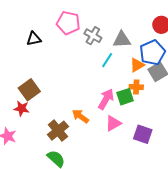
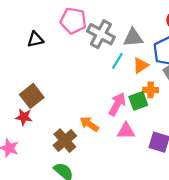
gray cross: (93, 36) -> (101, 34), size x1.4
orange triangle: (137, 65) -> (141, 65), moved
pink triangle: (113, 123) -> (126, 131), turned 30

